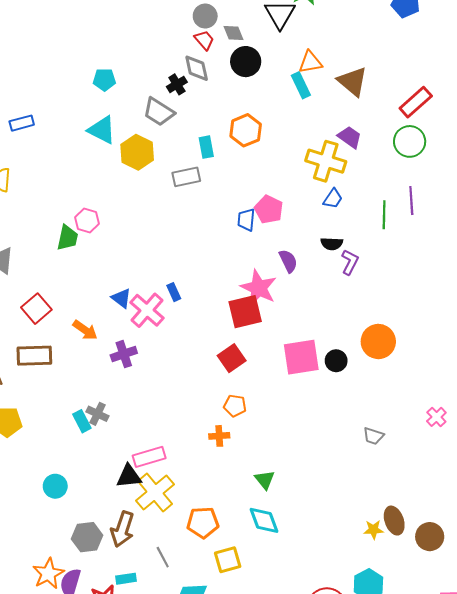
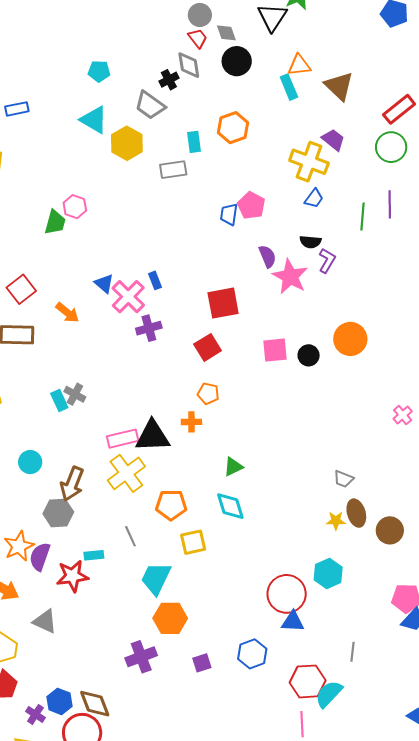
pink star: (259, 288) -> (290, 277), moved
purple cross: (124, 354) -> (149, 328), moved
pink square: (301, 357) -> (275, 350), size x0.7
gray trapezoid: (373, 436) -> (344, 479), moved
black triangle: (129, 476) -> (152, 436), moved, size x1.4
green triangle: (265, 480) -> (233, 467), turned 40
brown arrow: (122, 529) -> (72, 484), moved

